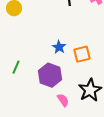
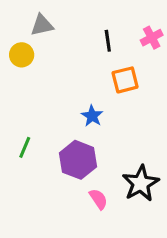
orange square: (82, 54) -> (125, 80), moved

